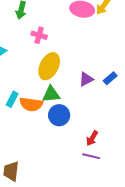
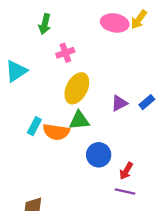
pink cross: (39, 35) -> (65, 53), turned -35
blue circle: (59, 115) -> (99, 155), moved

